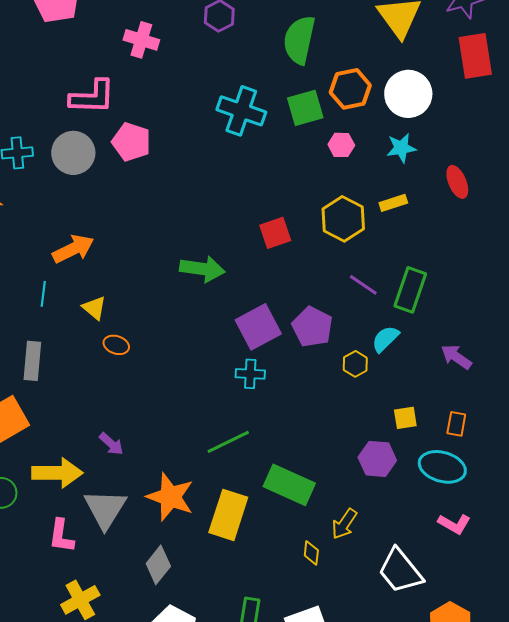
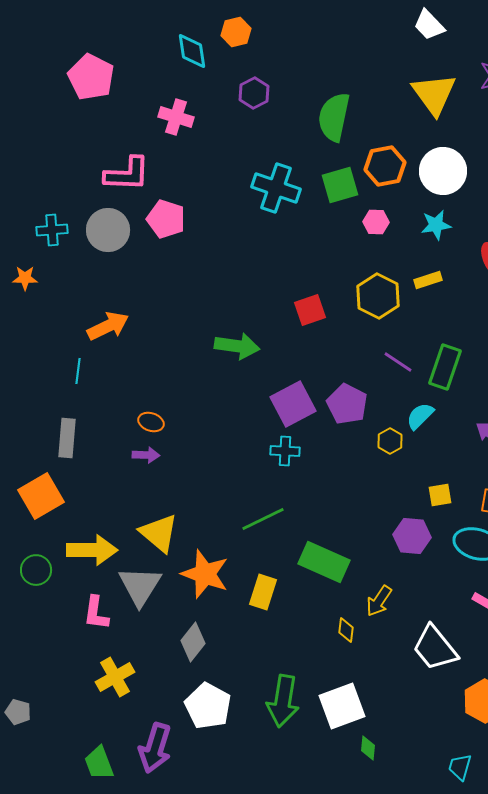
yellow triangle: (94, 308) -> (159, 533), moved, size x1.6
purple arrow: (111, 444) -> (146, 455), moved, turned -40
yellow rectangle: (228, 515) -> (263, 592), size x0.7

